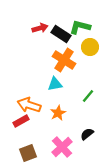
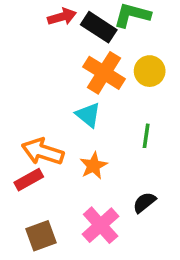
yellow circle: (90, 47) -> (150, 71), moved
cyan triangle: (55, 84) -> (88, 115), turned 49
green line: (88, 96) -> (146, 136), turned -32

